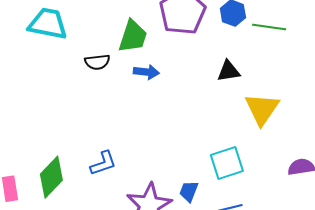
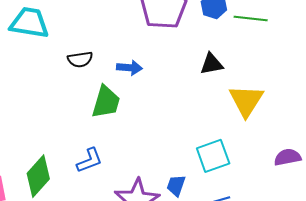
green trapezoid: (133, 36) -> (106, 102), moved

